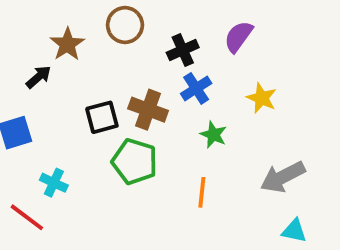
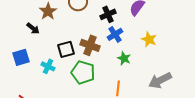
black arrow: (38, 77) -> (33, 28), turned 80
cyan cross: (54, 183) -> (48, 66), moved

